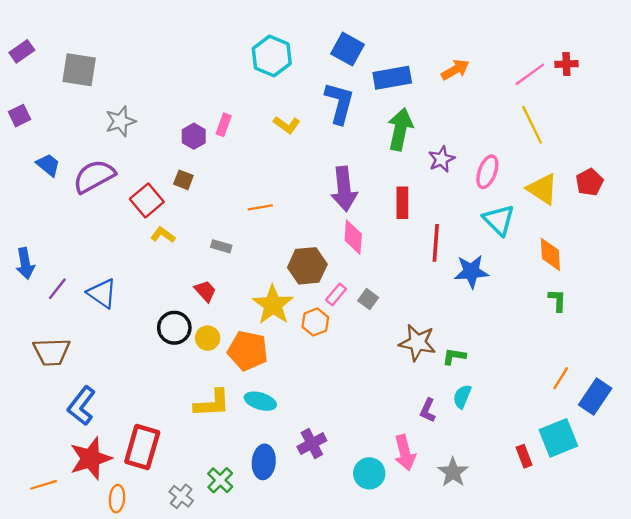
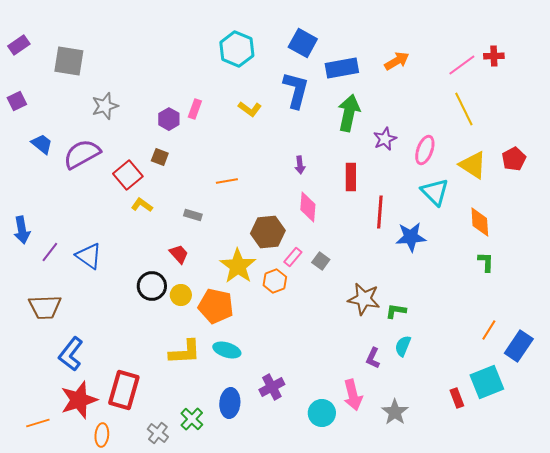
purple arrow: (344, 189) -> (300, 165), size x0.5

